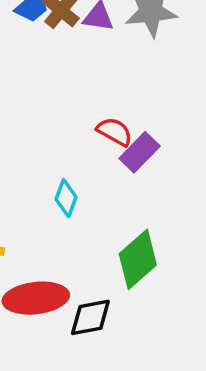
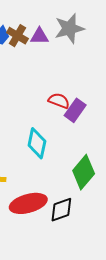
cyan diamond: (66, 198) -> (37, 143), size x1.4

